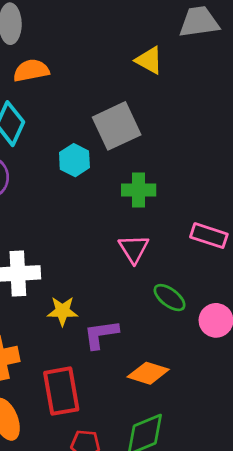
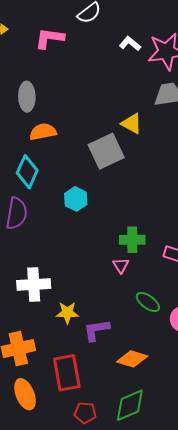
gray square: (117, 126) -> (106, 151), moved
green cross: (139, 190) -> (132, 240), moved
pink triangle: (134, 249) -> (121, 265), size x0.7

